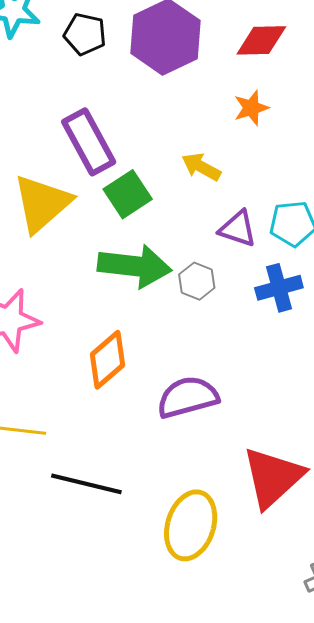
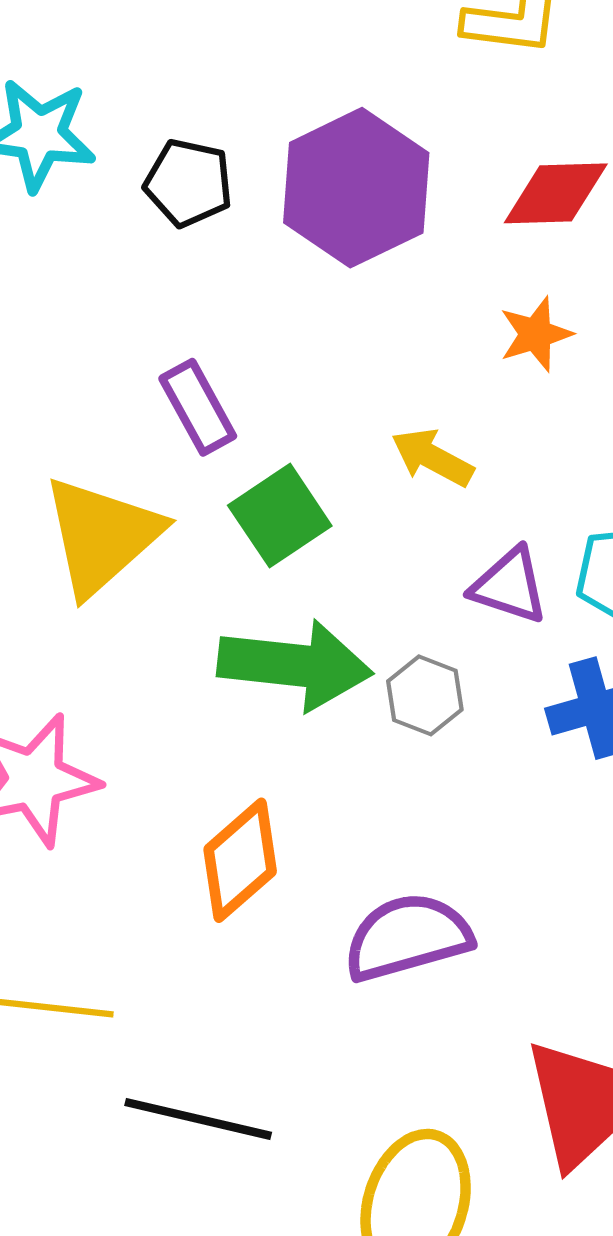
purple rectangle: (89, 142) -> (198, 407), size x0.7

